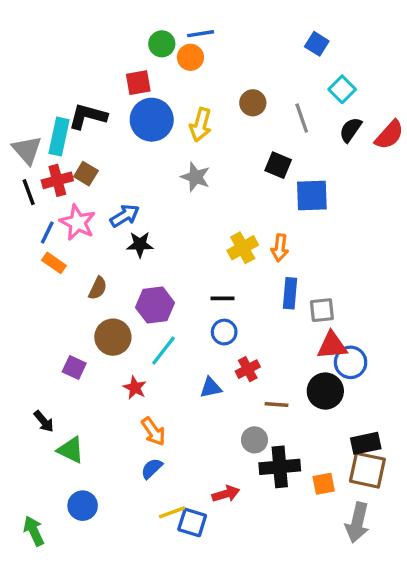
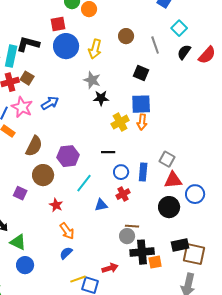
blue square: (312, 196) -> (141, 104), moved
black star: (140, 244) -> (101, 98), moved
brown semicircle: (98, 288) -> (34, 146), size x1.5
blue rectangle: (290, 293) -> (143, 172), moved
gray square: (322, 310) -> (167, 159), turned 35
blue circle: (224, 332) -> (121, 172), moved
cyan line: (163, 351) -> (84, 183), moved
blue circle: (351, 362) -> (195, 194), moved
brown line: (276, 405) -> (132, 226), moved
black rectangle: (366, 443) -> (180, 245), moved
orange square: (324, 484) -> (155, 262), moved
blue circle: (83, 506) -> (25, 265), moved

